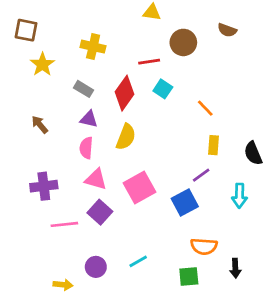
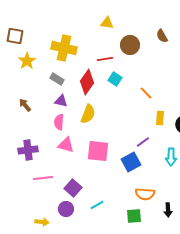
brown semicircle: (227, 30) -> (162, 36), turned 40
yellow cross: (93, 47) -> (64, 48), size x1.4
yellow rectangle: (213, 145) -> (160, 118), moved
pink square: (140, 188) -> (98, 151), turned 35
purple square: (100, 212) -> (73, 188), moved

